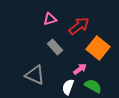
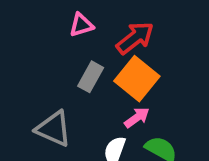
gray rectangle: (55, 47) -> (91, 77), turned 70
orange square: (98, 48) -> (137, 79), moved

